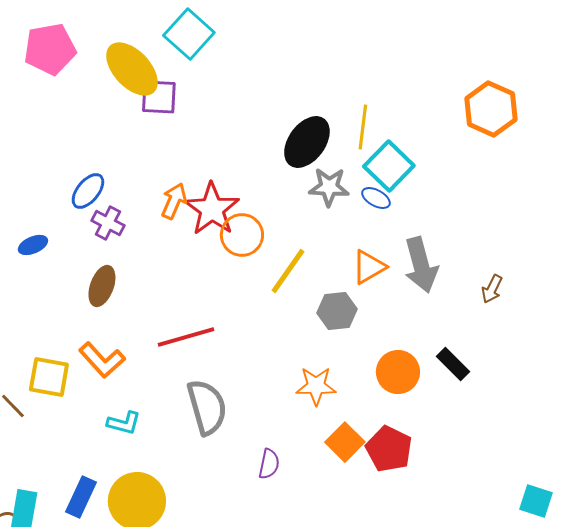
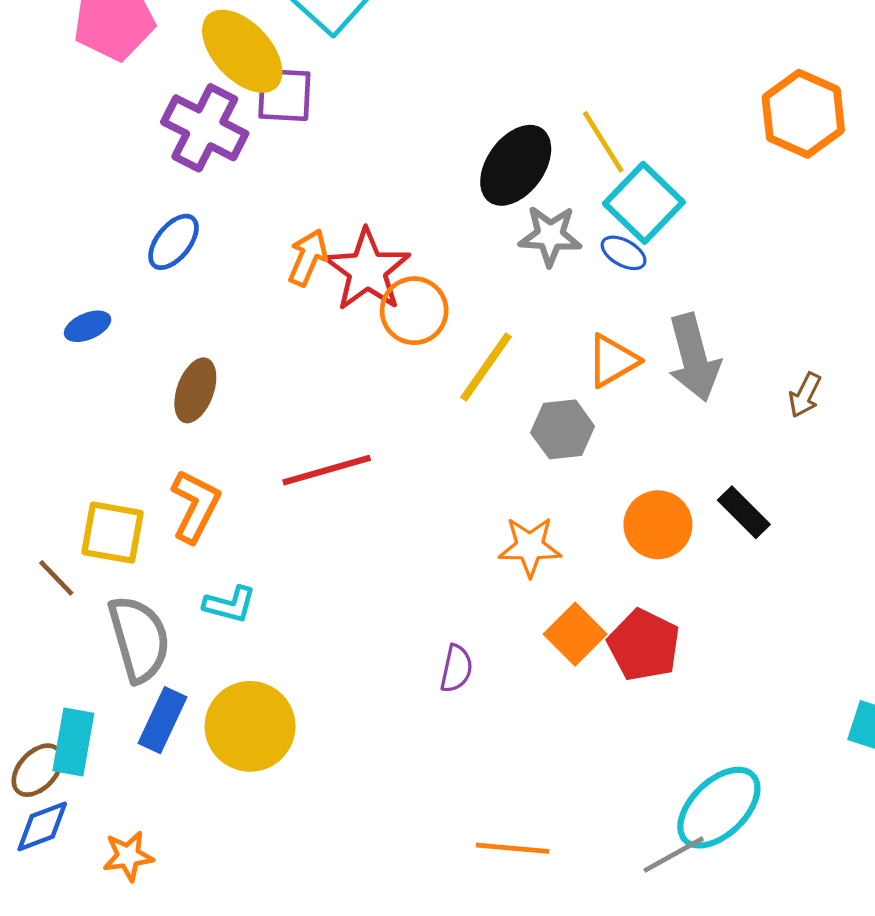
yellow line: (363, 127) -> (603, 142), turned -39
purple cross: (108, 223) -> (205, 128), moved, size x1.6
orange L-shape: (102, 360) -> (195, 506), turned -111
gray semicircle: (207, 407) -> (139, 639), moved

